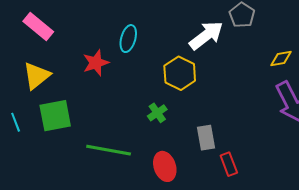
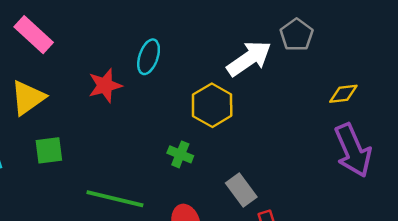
green cross: (157, 113) -> (180, 154), turned -36
green square: (55, 116) -> (49, 150), size x0.7
gray rectangle: (206, 138) -> (241, 190), turned -30

